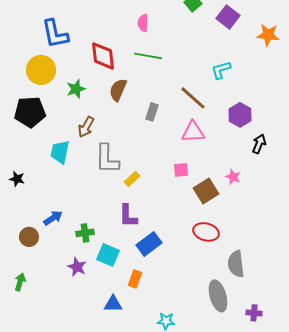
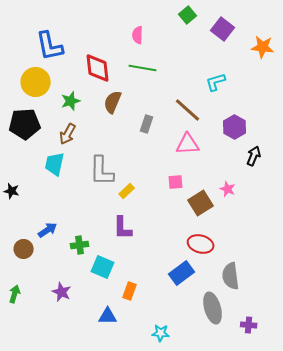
brown arrow: (86, 127) -> (68, 134), moved
blue rectangle: (149, 244) -> (182, 273), moved
purple star: (77, 267) -> (62, 292), moved

